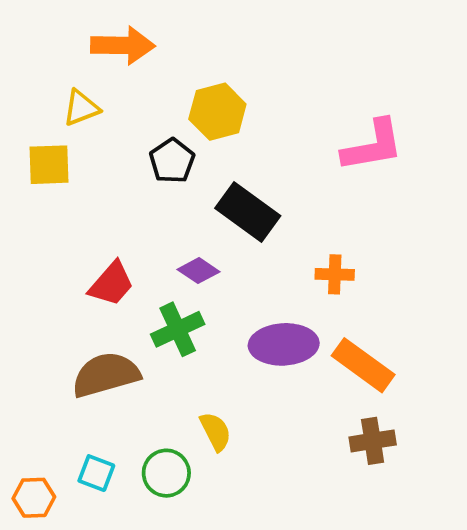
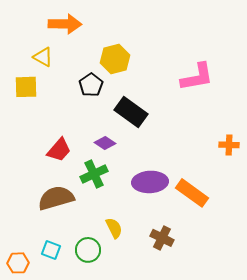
yellow triangle: (81, 108) -> (43, 57), turned 50
orange cross: (335, 274) -> (229, 145), moved
brown cross: (373, 441) -> (162, 238), moved, turned 35

